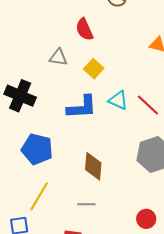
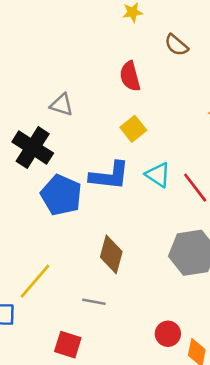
gray triangle: (58, 57) -> (62, 105), moved
blue pentagon: (37, 149) -> (61, 195), moved

